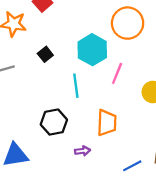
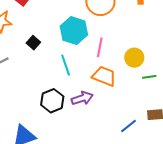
orange trapezoid: (107, 123) -> (104, 76), moved, turned -60
purple arrow: (83, 151) -> (82, 98), moved, size x1.5

